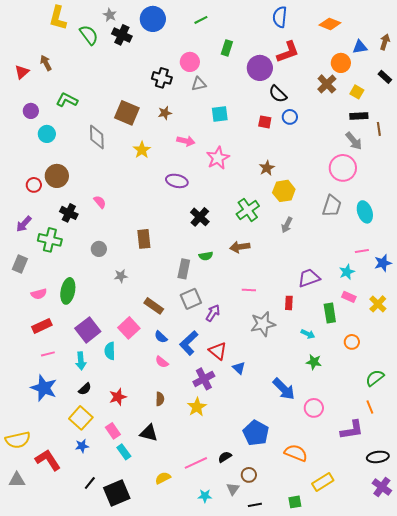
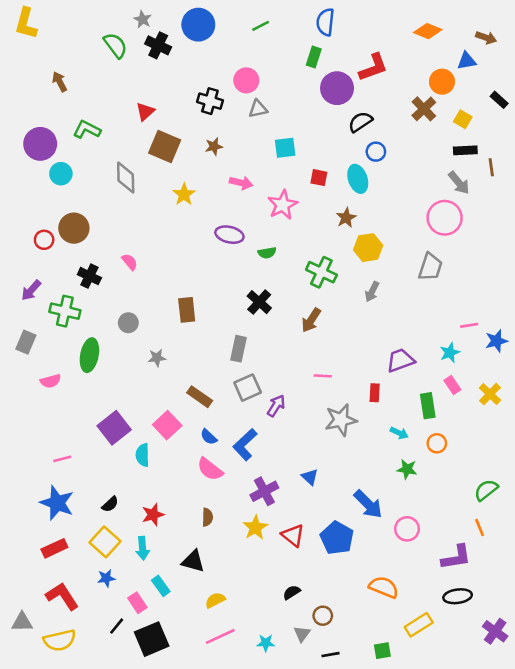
blue semicircle: (280, 17) -> (325, 22), moved
yellow L-shape: (58, 18) -> (26, 23), moved
brown arrow: (385, 42) -> (486, 38), moved, turned 91
green rectangle: (227, 48) -> (314, 57), moved
red triangle: (22, 72) -> (145, 111), moved
black semicircle: (278, 94) -> (360, 122), turned 102
purple circle: (31, 111) -> (40, 144), size x1.6
red square: (265, 122) -> (319, 178), moved
green cross: (248, 210) -> (321, 272), turned -30
cyan ellipse: (365, 212) -> (358, 179), moved
black cross: (200, 217) -> (259, 302), moved
brown arrow: (240, 247) -> (311, 320), turned -48
green semicircle: (206, 256) -> (267, 253), moved
green ellipse: (68, 291) -> (89, 355), moved
pink rectangle: (349, 297) -> (452, 385), turned 32
red rectangle: (42, 326) -> (54, 548), moved
orange circle: (352, 342) -> (437, 443), moved
red triangle: (218, 351) -> (293, 535), moved
cyan arrow: (81, 361) -> (143, 548), moved
pink semicircle: (162, 362) -> (210, 469), size x1.5
pink rectangle: (113, 431) -> (137, 603), moved
blue pentagon: (256, 433) -> (337, 538), moved
yellow semicircle: (18, 440) -> (60, 640), moved
black ellipse: (378, 457) -> (458, 596), moved
pink line: (196, 463) -> (220, 636), moved
yellow semicircle: (163, 478) -> (215, 600), moved

